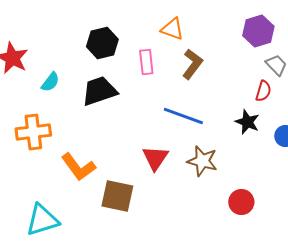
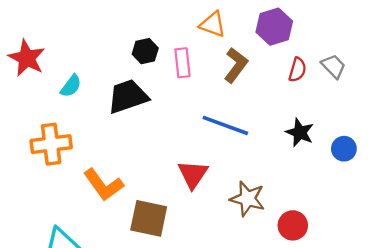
purple hexagon: (258, 31) -> (274, 27), moved
black hexagon: (102, 43) -> (145, 51), moved, size x0.7
red semicircle: (263, 91) -> (297, 70), moved
brown star: (202, 161) -> (247, 199), moved

